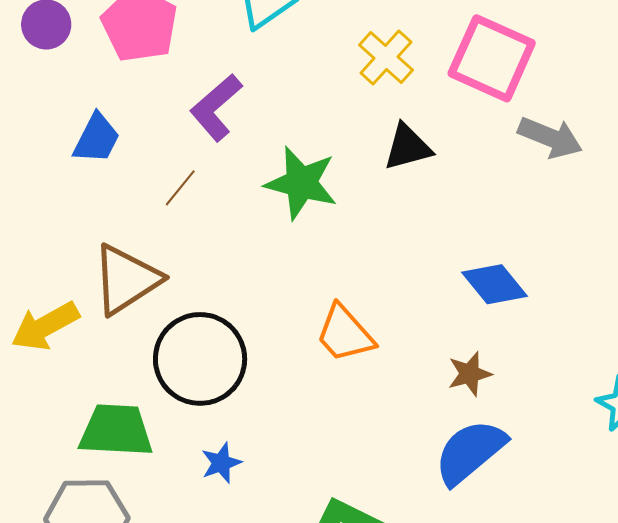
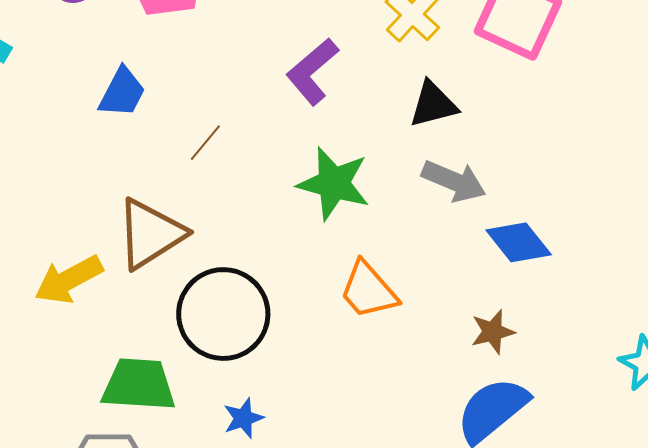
purple L-shape: (216, 107) -> (312, 71), moved
gray arrow: (550, 137) -> (454, 181), moved
green star: (301, 183) -> (334, 183), moved

